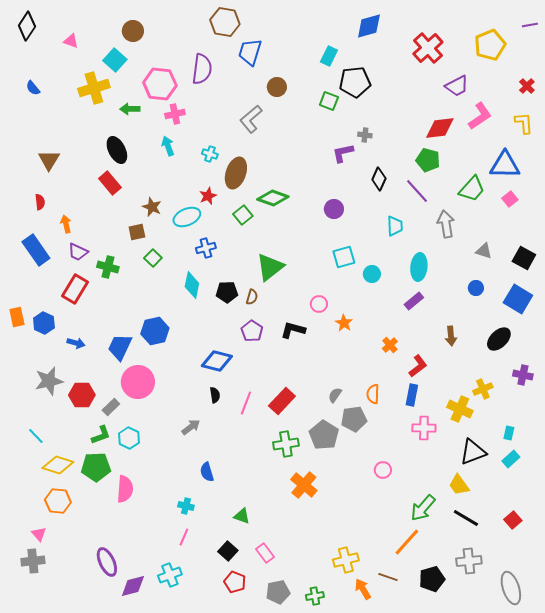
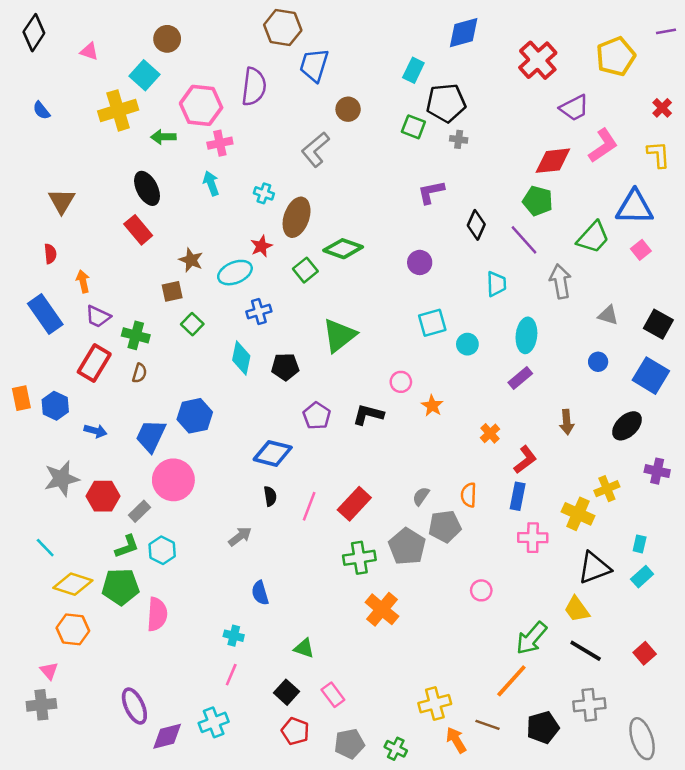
gray cross: (365, 135) -> (459, 139), moved
brown semicircle: (252, 297) -> (139, 373), moved
green cross: (315, 596) -> (396, 749), turned 36

